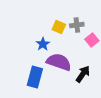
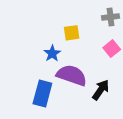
gray cross: (77, 25) -> (110, 17), moved
yellow square: (59, 27) -> (72, 33), turned -32

